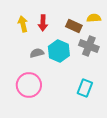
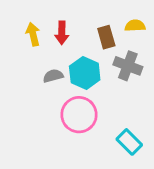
brown rectangle: (74, 26) -> (106, 37), turned 49
pink circle: (29, 85) -> (79, 115), moved
cyan rectangle: (85, 88) -> (129, 142), moved, turned -66

